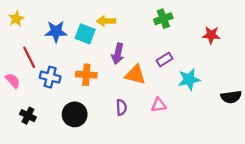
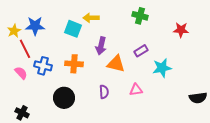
yellow star: (16, 19) -> (14, 31), moved
green cross: (163, 19) -> (140, 16), turned 35
blue star: (56, 32) -> (35, 26), moved
pink semicircle: (13, 81) -> (21, 73), moved
black semicircle: (231, 97) -> (198, 98), moved
black cross: (28, 116) -> (22, 113), moved

